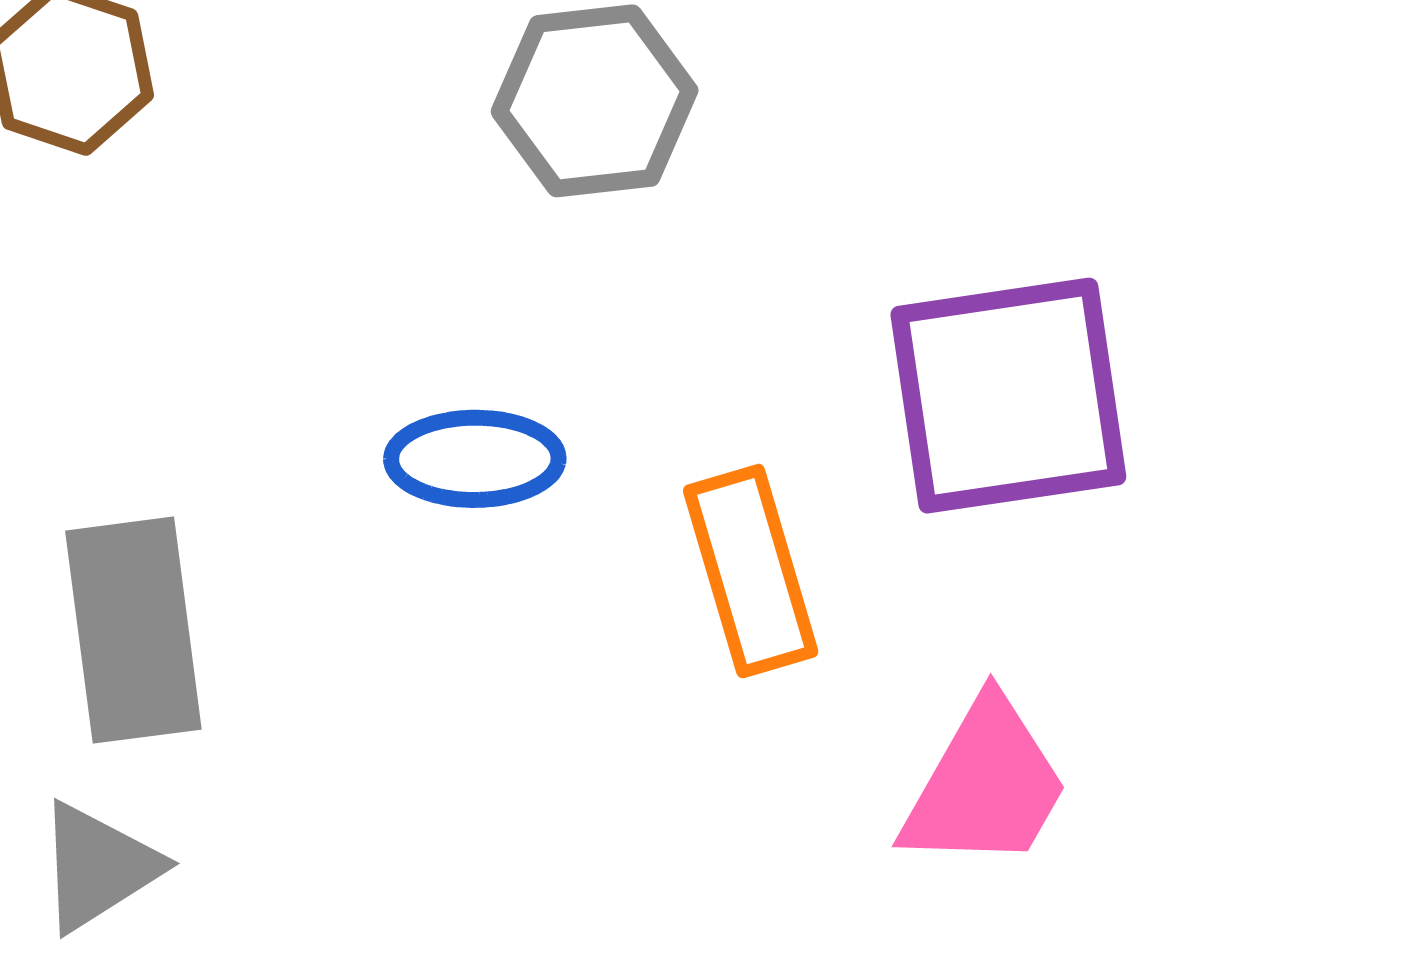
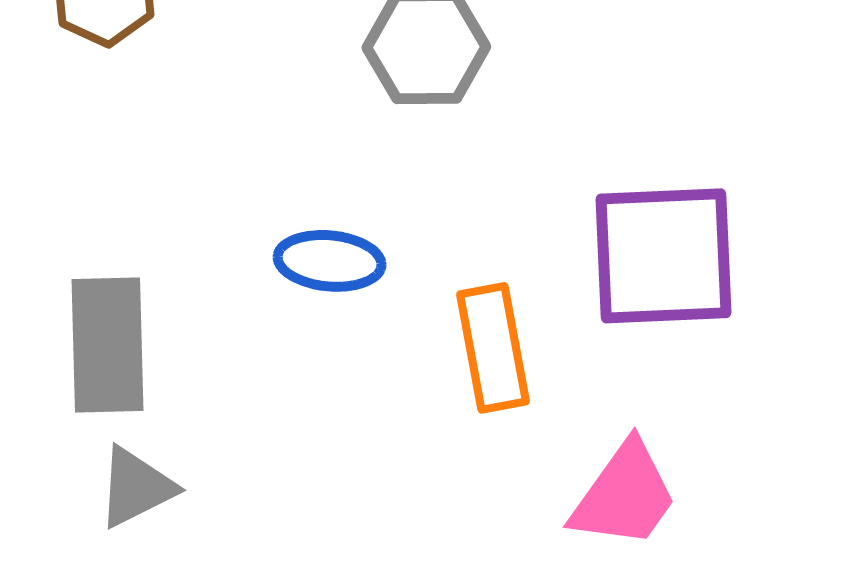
gray triangle: (98, 867) -> (136, 487), moved

